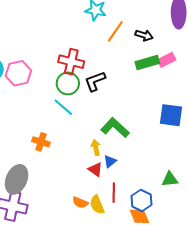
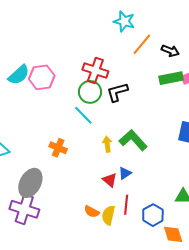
yellow arrow: (96, 147) -> (107, 144), moved
yellow semicircle: (97, 205) -> (108, 215), turned 30
orange diamond: (139, 216) -> (173, 234), moved

